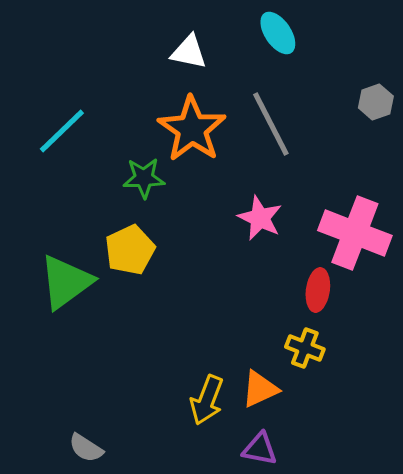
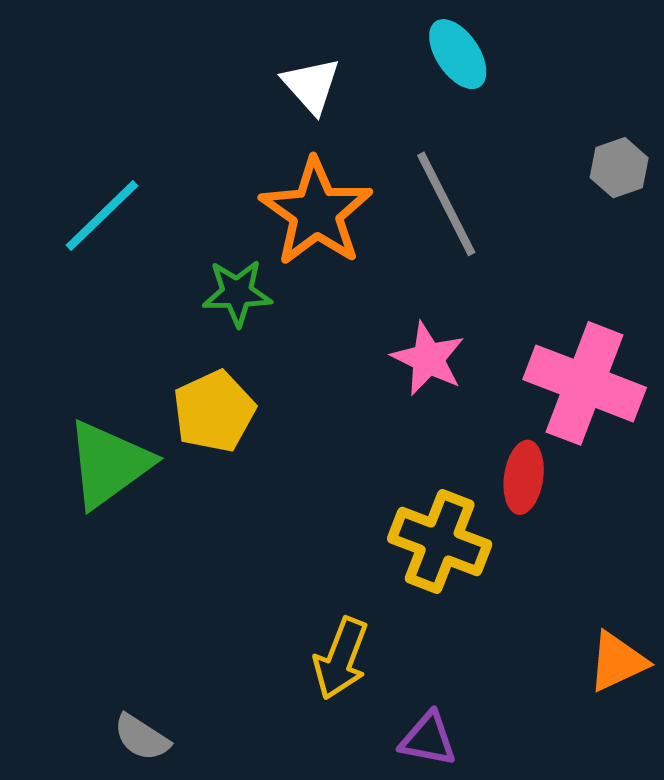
white triangle: (189, 52) -> (311, 85), turned 36
yellow cross: (305, 348) -> (440, 541), moved, size x1.5
orange triangle: (260, 389) -> (617, 662), moved

